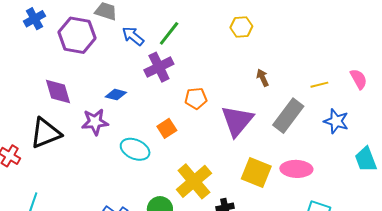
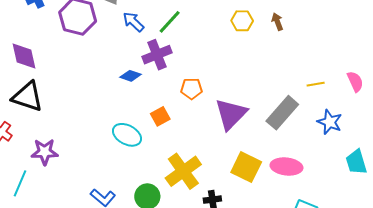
brown arrow: (263, 78) -> (277, 22), moved
purple diamond: (58, 92) -> (24, 56), moved
blue diamond: (116, 95) -> (130, 76), moved
purple star: (95, 122) -> (45, 152), moved
black triangle: (46, 133) -> (28, 97), moved, turned 36

